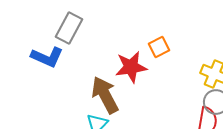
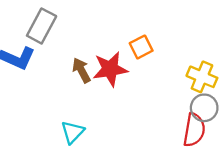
brown arrow: (105, 95) -> (81, 70), moved, size x0.6

